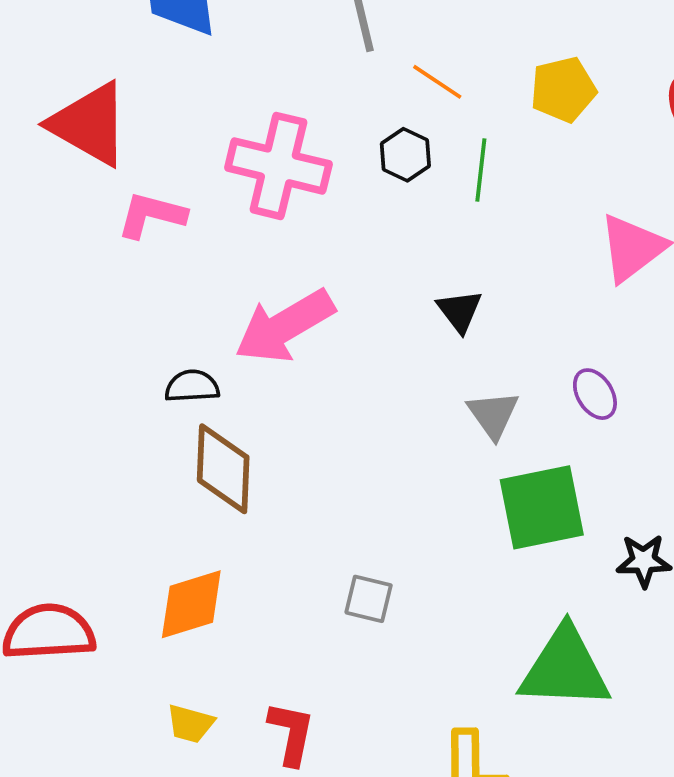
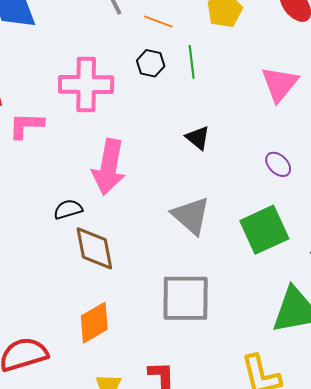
pink arrow: (285, 326) -> (109, 167), turned -36
gray triangle: (493, 415) -> (191, 216), moved, size x1.4
gray square: (369, 599) -> (186, 298), size x2.0

